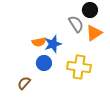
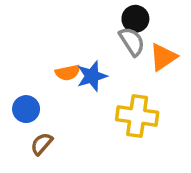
black circle: (90, 10) -> (135, 19), moved
blue circle: (44, 63) -> (26, 109), moved

